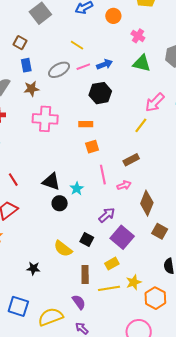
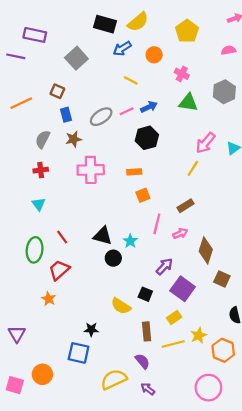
yellow line: (77, 45) -> (131, 80), moved
pink line: (103, 175) -> (157, 224), turned 30
blue square: (18, 306) -> (79, 353), moved

